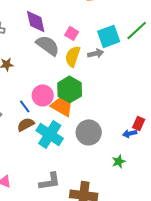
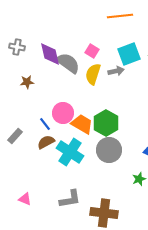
purple diamond: (36, 21) -> (50, 54), moved
green hexagon: (70, 89) -> (106, 123), moved

